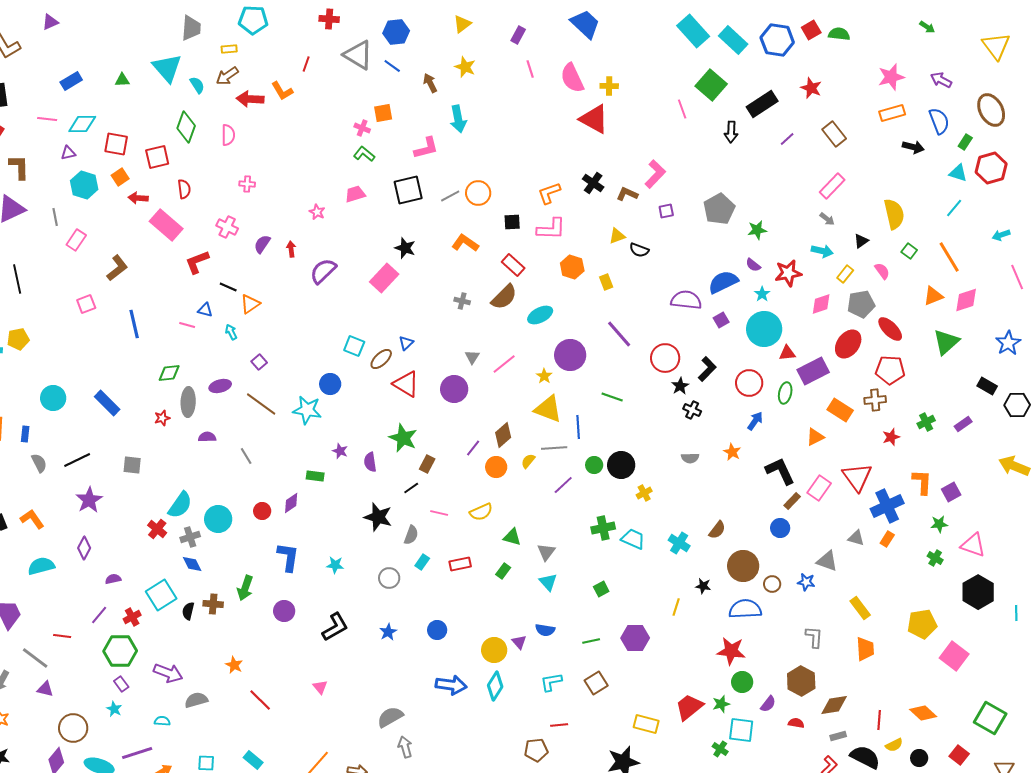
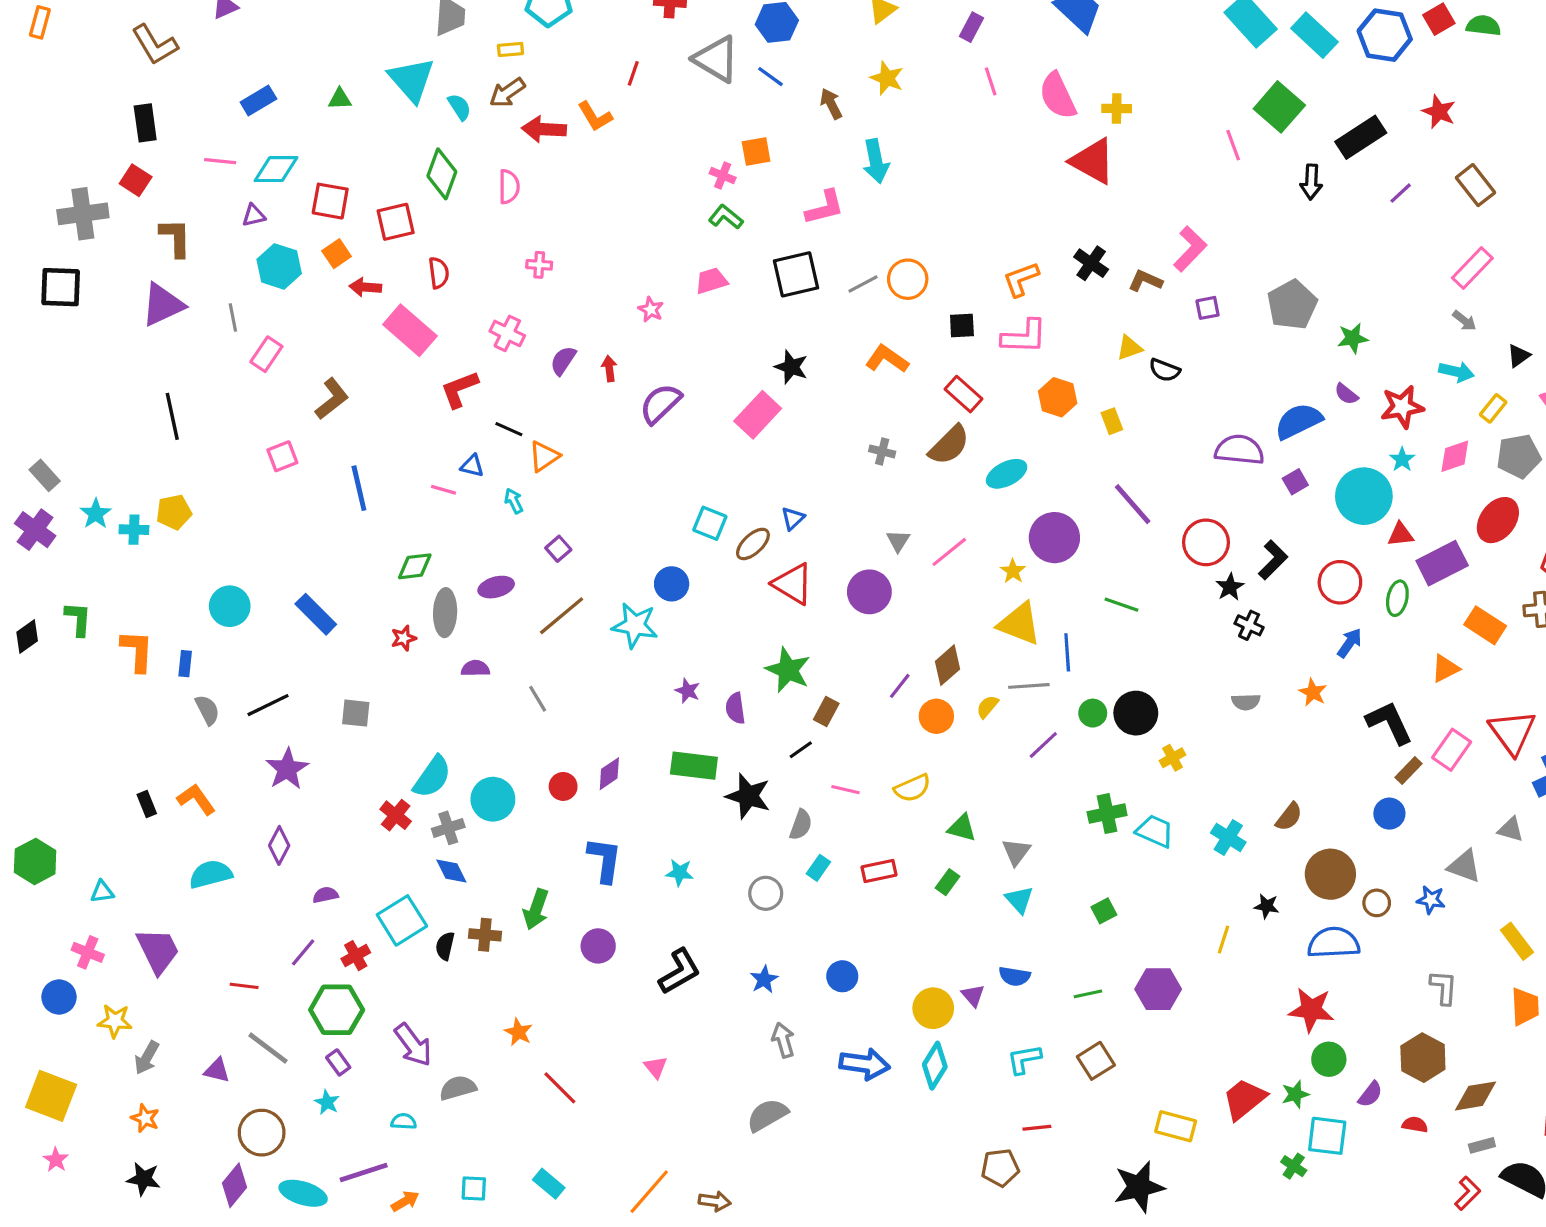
cyan star: (762, 294) -> (1402, 459), moved
brown line: (261, 404) -> (562, 616), turned -76
green rectangle: (315, 476) -> (694, 766), moved, size x1.6
gray line: (35, 658) -> (268, 1048), moved
purple arrow: (168, 673) -> (413, 1045), turned 32
gray arrow: (405, 747) -> (783, 1040), moved

